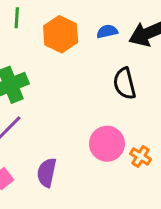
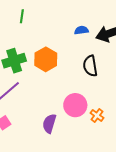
orange hexagon: (61, 34) -> (46, 59), moved
purple semicircle: (47, 173) -> (49, 123), moved

